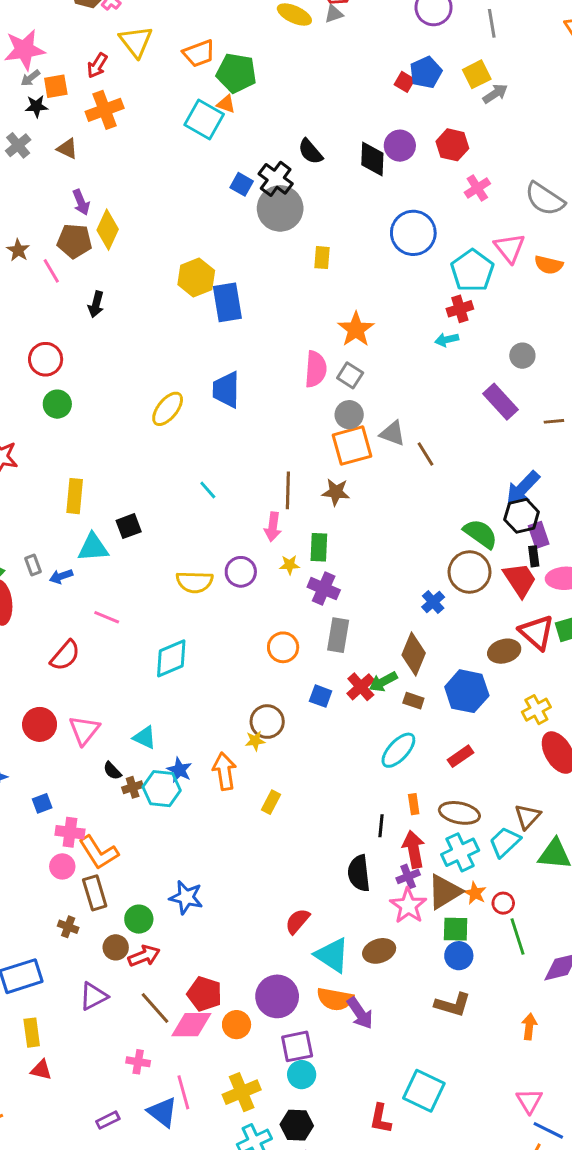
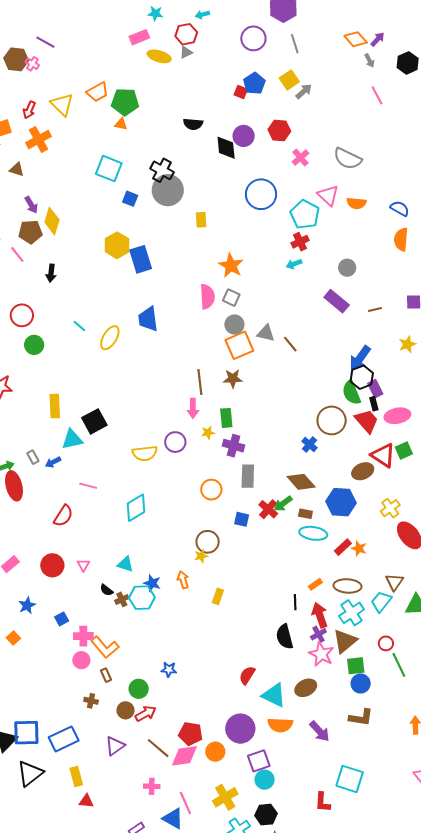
yellow triangle: (136, 42) -> (62, 104), moved
cyan square: (204, 119) -> (109, 169), moved
black semicircle: (310, 152) -> (193, 124), moved, turned -36
blue square: (242, 184) -> (130, 199), moved
cyan line: (208, 490) -> (79, 326), moved
black square: (129, 526) -> (94, 421), size x1.4
green semicircle: (480, 534) -> (351, 393), moved, turned -140
brown diamond: (414, 654) -> (301, 482), turned -56
pink triangle: (84, 730) -> (83, 565), size x0.6
cyan ellipse: (398, 750) -> (313, 533), moved, turned 64
orange arrow: (224, 771) -> (183, 580), size x0.7
orange rectangle: (414, 804) -> (315, 584), turned 72
brown rectangle: (95, 893) -> (106, 675), size x0.6
orange star: (475, 893) -> (359, 548), moved
blue star: (186, 897) -> (169, 670), size x0.7
purple arrow: (360, 1013) -> (320, 731), moved

